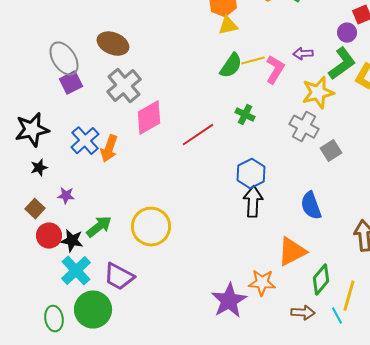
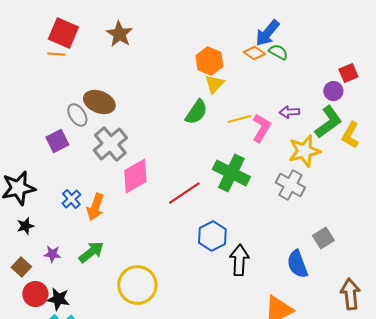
yellow triangle: (228, 26) -> (214, 84), turned -35
gray ellipse: (64, 59) -> (77, 115), moved, size x0.7
green semicircle: (231, 66) -> (196, 112), moved
green cross: (245, 115) -> (231, 173), size x1.8
blue cross: (85, 141) -> (71, 199), size x0.7
gray square: (331, 151) -> (323, 238), moved
blue hexagon: (251, 174) -> (212, 236), moved
green arrow: (99, 227) -> (91, 252), moved

